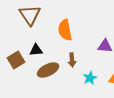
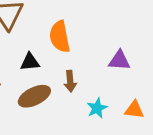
black triangle: (36, 50) -> (30, 62), moved

